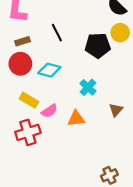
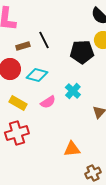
brown rectangle: (23, 41) -> (23, 46), moved
pink semicircle: (49, 111) -> (48, 102), moved
orange triangle: (76, 118) -> (72, 149), moved

